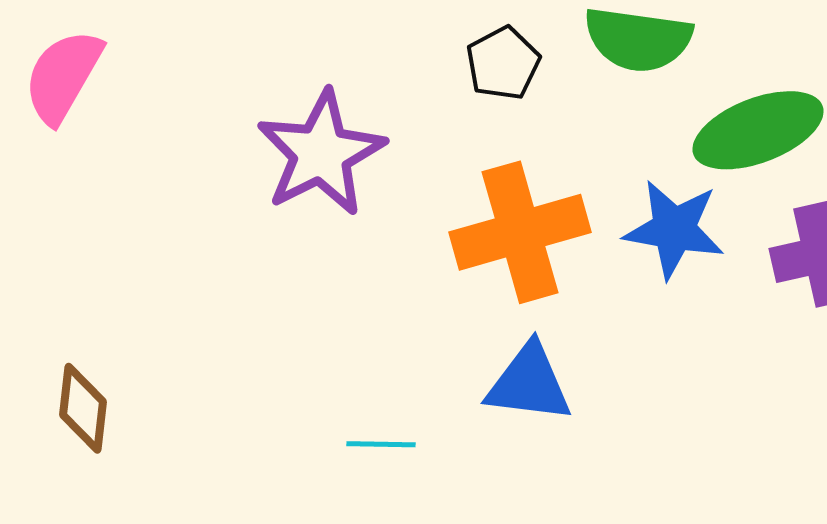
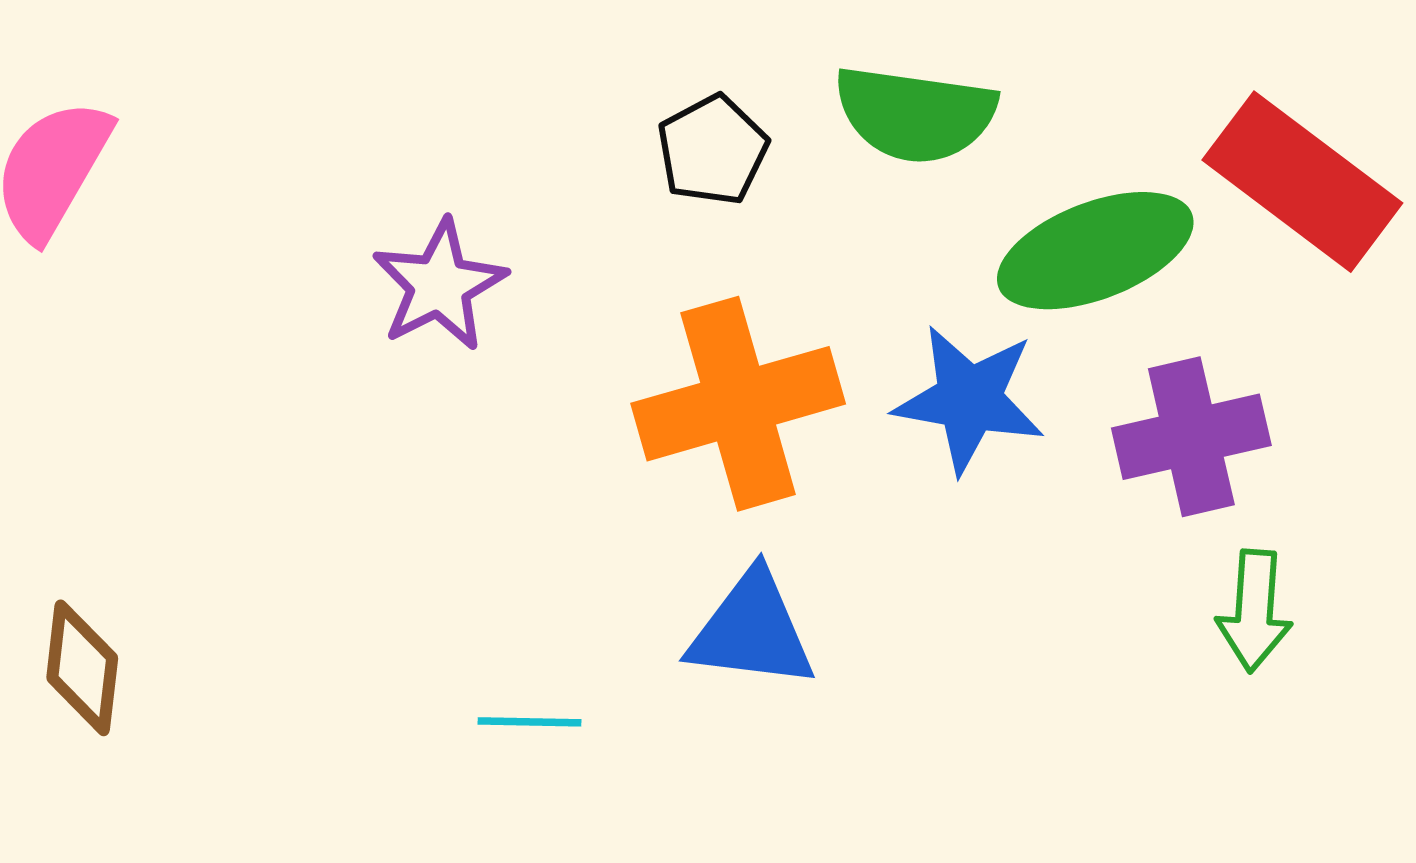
purple star: (321, 153) -> (439, 285), size x0.7

